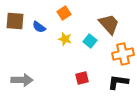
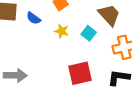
red square: (82, 78) -> (80, 73), size x1.6

